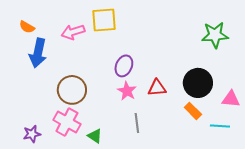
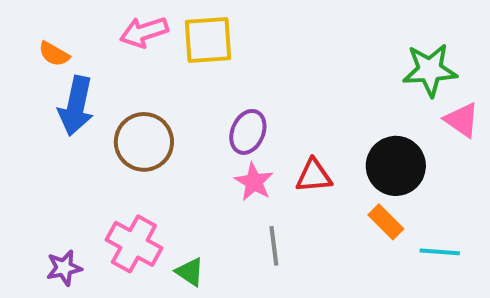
pink arrow: (73, 32) -> (144, 32), moved
brown circle: (72, 90) -> (144, 142), moved
pink triangle: (231, 99) -> (462, 120), moved, turned 30

